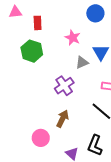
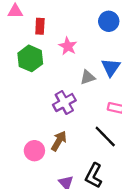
pink star: (73, 38) -> (68, 46), moved
pink circle: (41, 138) -> (34, 151), moved

